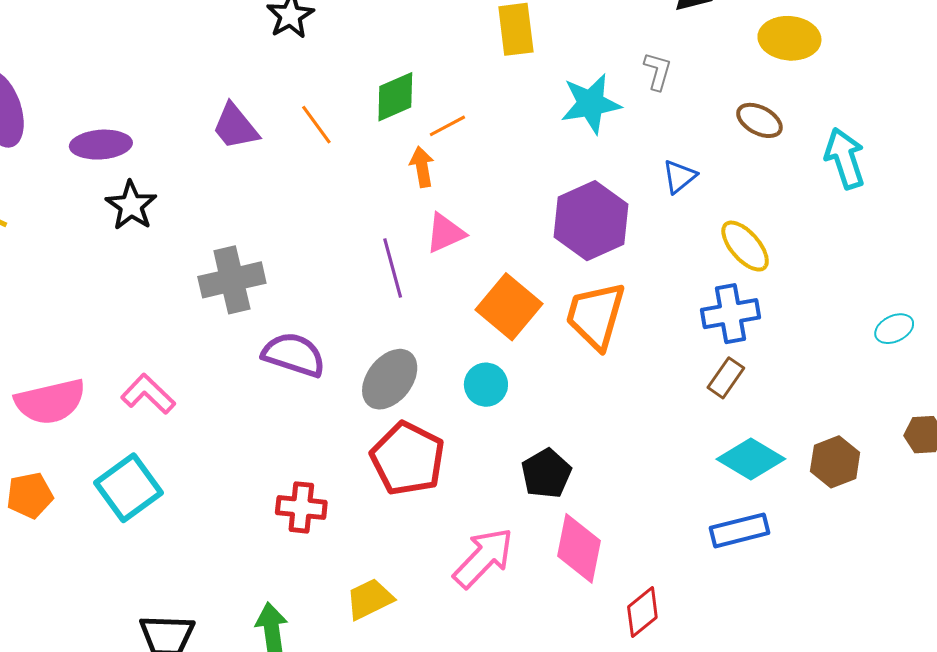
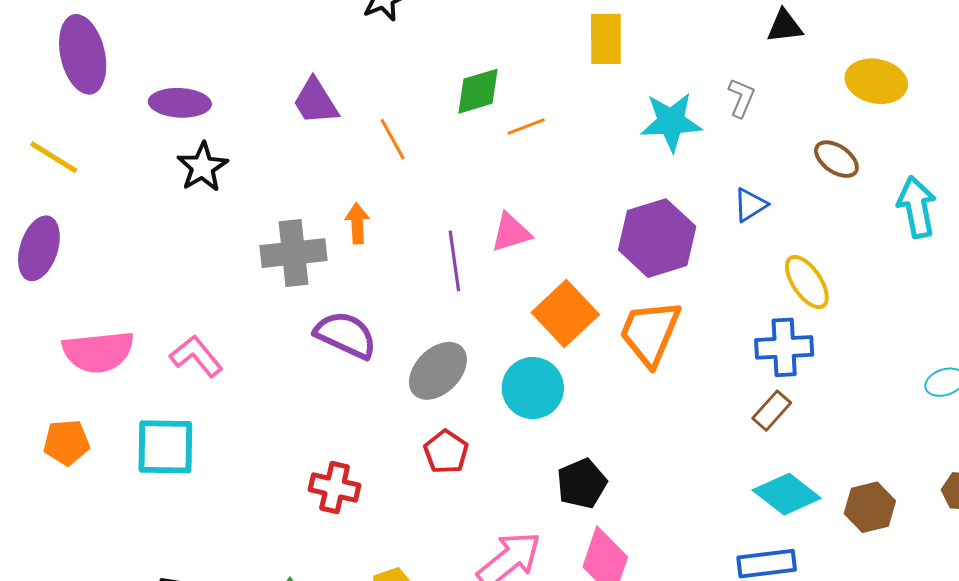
orange line: (316, 125) -> (393, 139), moved
orange arrow: (422, 167) -> (357, 223), moved
cyan circle: (486, 385) -> (533, 388), size x1.4
red pentagon: (408, 459) -> (446, 452), size x0.6
cyan square: (128, 488) -> (165, 447), turned 30

